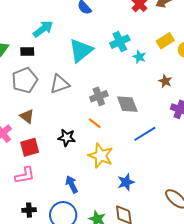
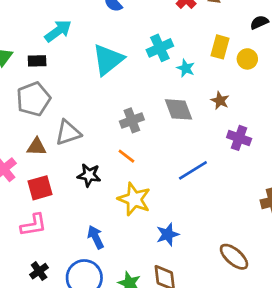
yellow rectangle: (165, 41) -> (220, 47), turned -42
gray triangle: (60, 84) -> (68, 133), moved
gray diamond: (127, 104) -> (178, 109), moved
brown triangle: (27, 116) -> (37, 147), turned -35
black cross: (29, 210) -> (39, 271), turned -32

